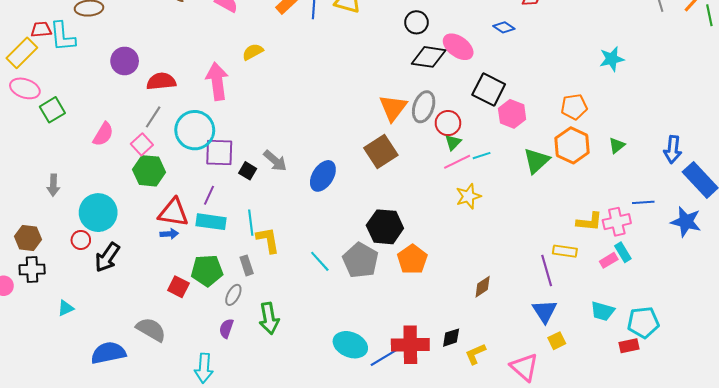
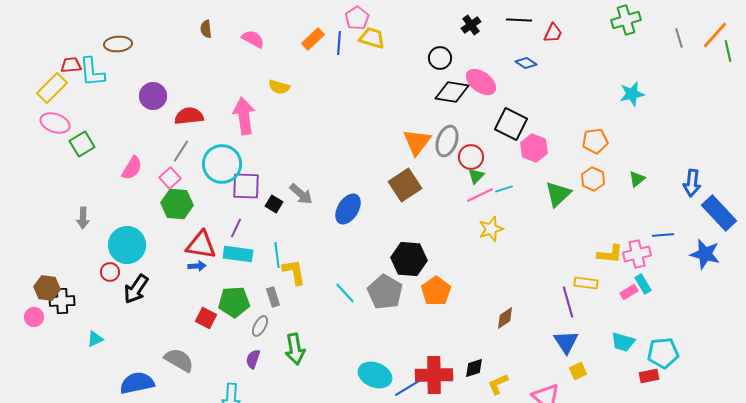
yellow semicircle: (253, 52) -> (279, 87), turned -135
orange hexagon: (572, 145) -> (593, 179), size x0.7
brown hexagon: (28, 238) -> (47, 288), moved

